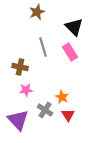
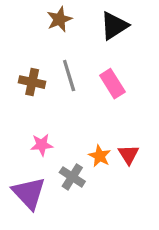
black triangle: (74, 27) -> (114, 26), moved, turned 42
brown cross: (20, 67) -> (32, 82), moved
red triangle: (68, 115) -> (129, 154), moved

